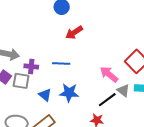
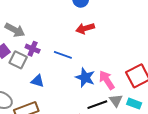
blue star: (69, 93) -> (85, 77), moved
blue triangle: (45, 95) -> (38, 81), turned -40

